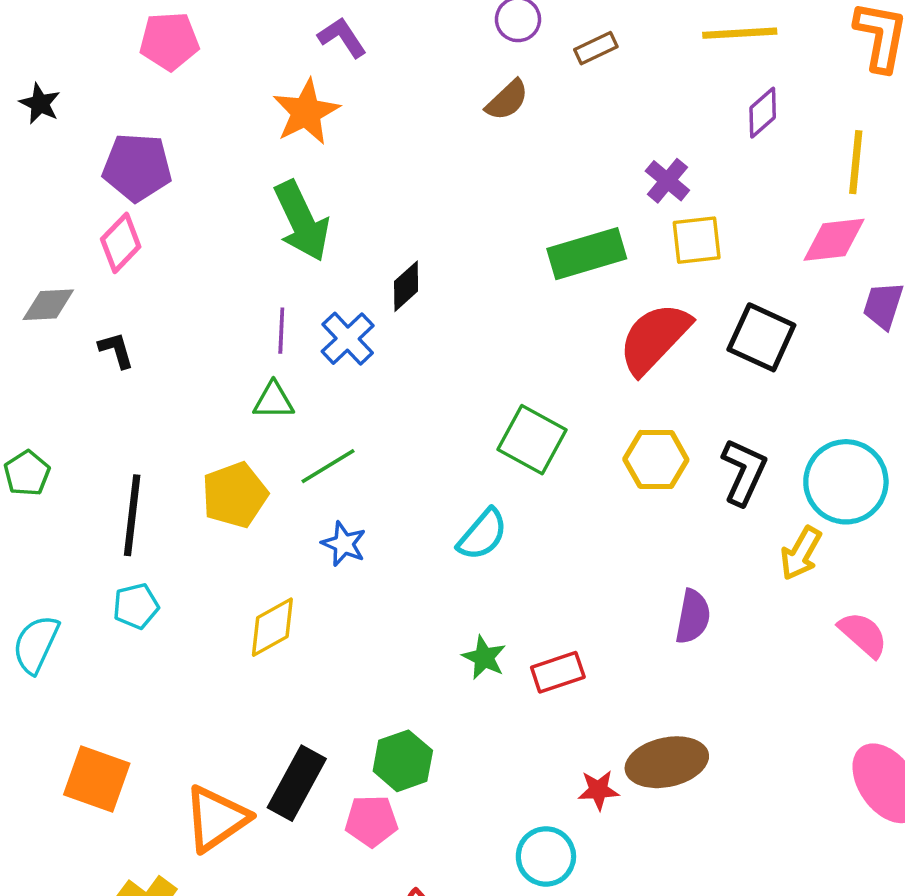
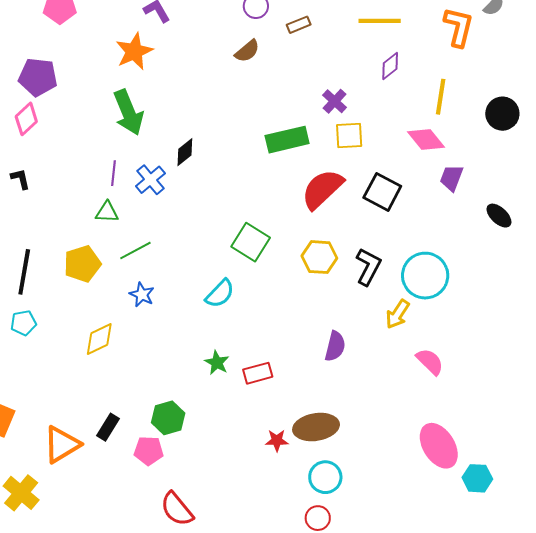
pink diamond: (834, 240) -> (426, 140), turned 54
black rectangle: (297, 783) -> (108, 427), size x0.7
cyan circle: (546, 856) -> (325, 477), moved

